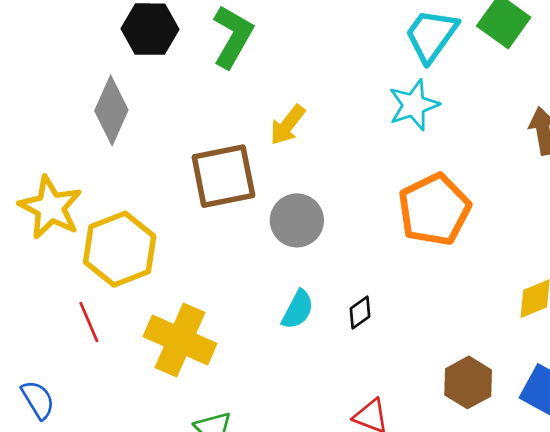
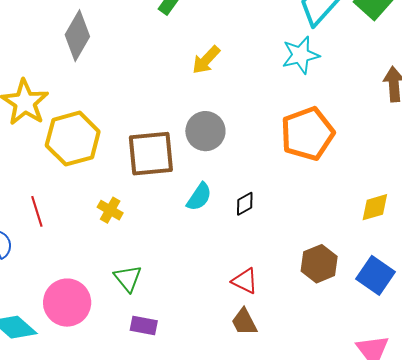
brown square: (223, 176) -> (151, 154), moved
red line: (89, 322) -> (37, 211), moved
yellow cross: (180, 340) -> (110, 210), size x0.5

